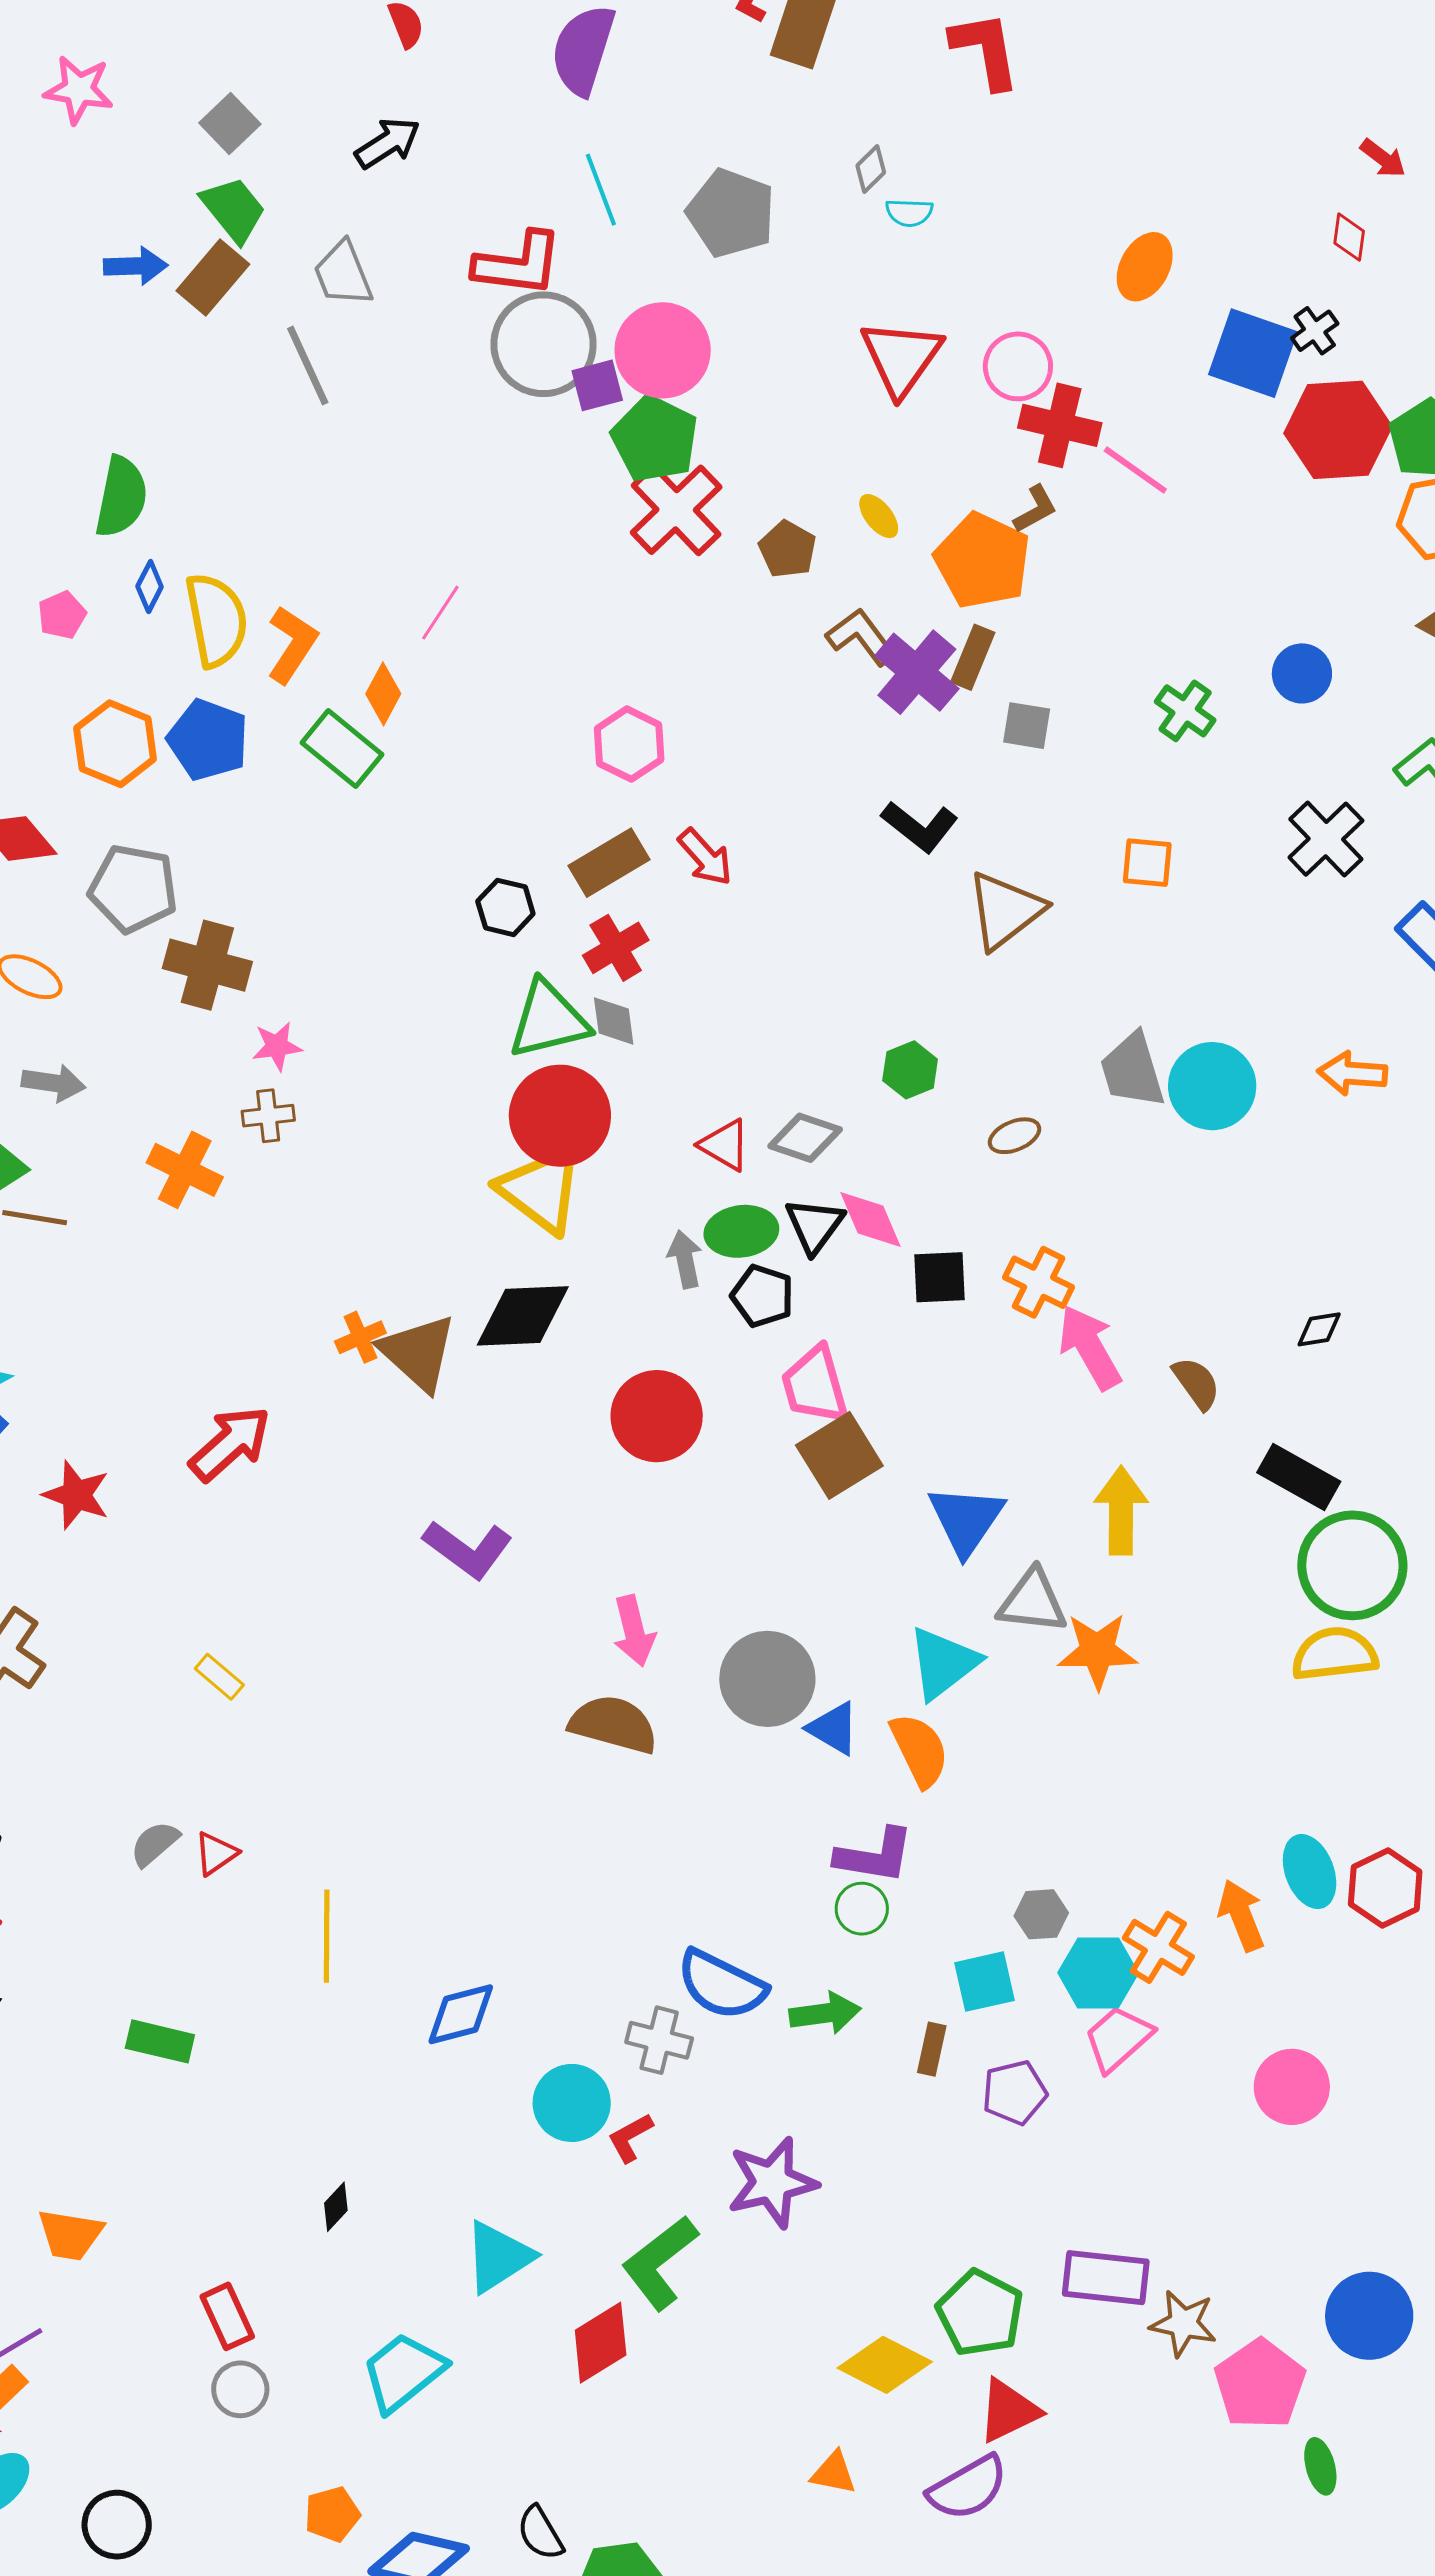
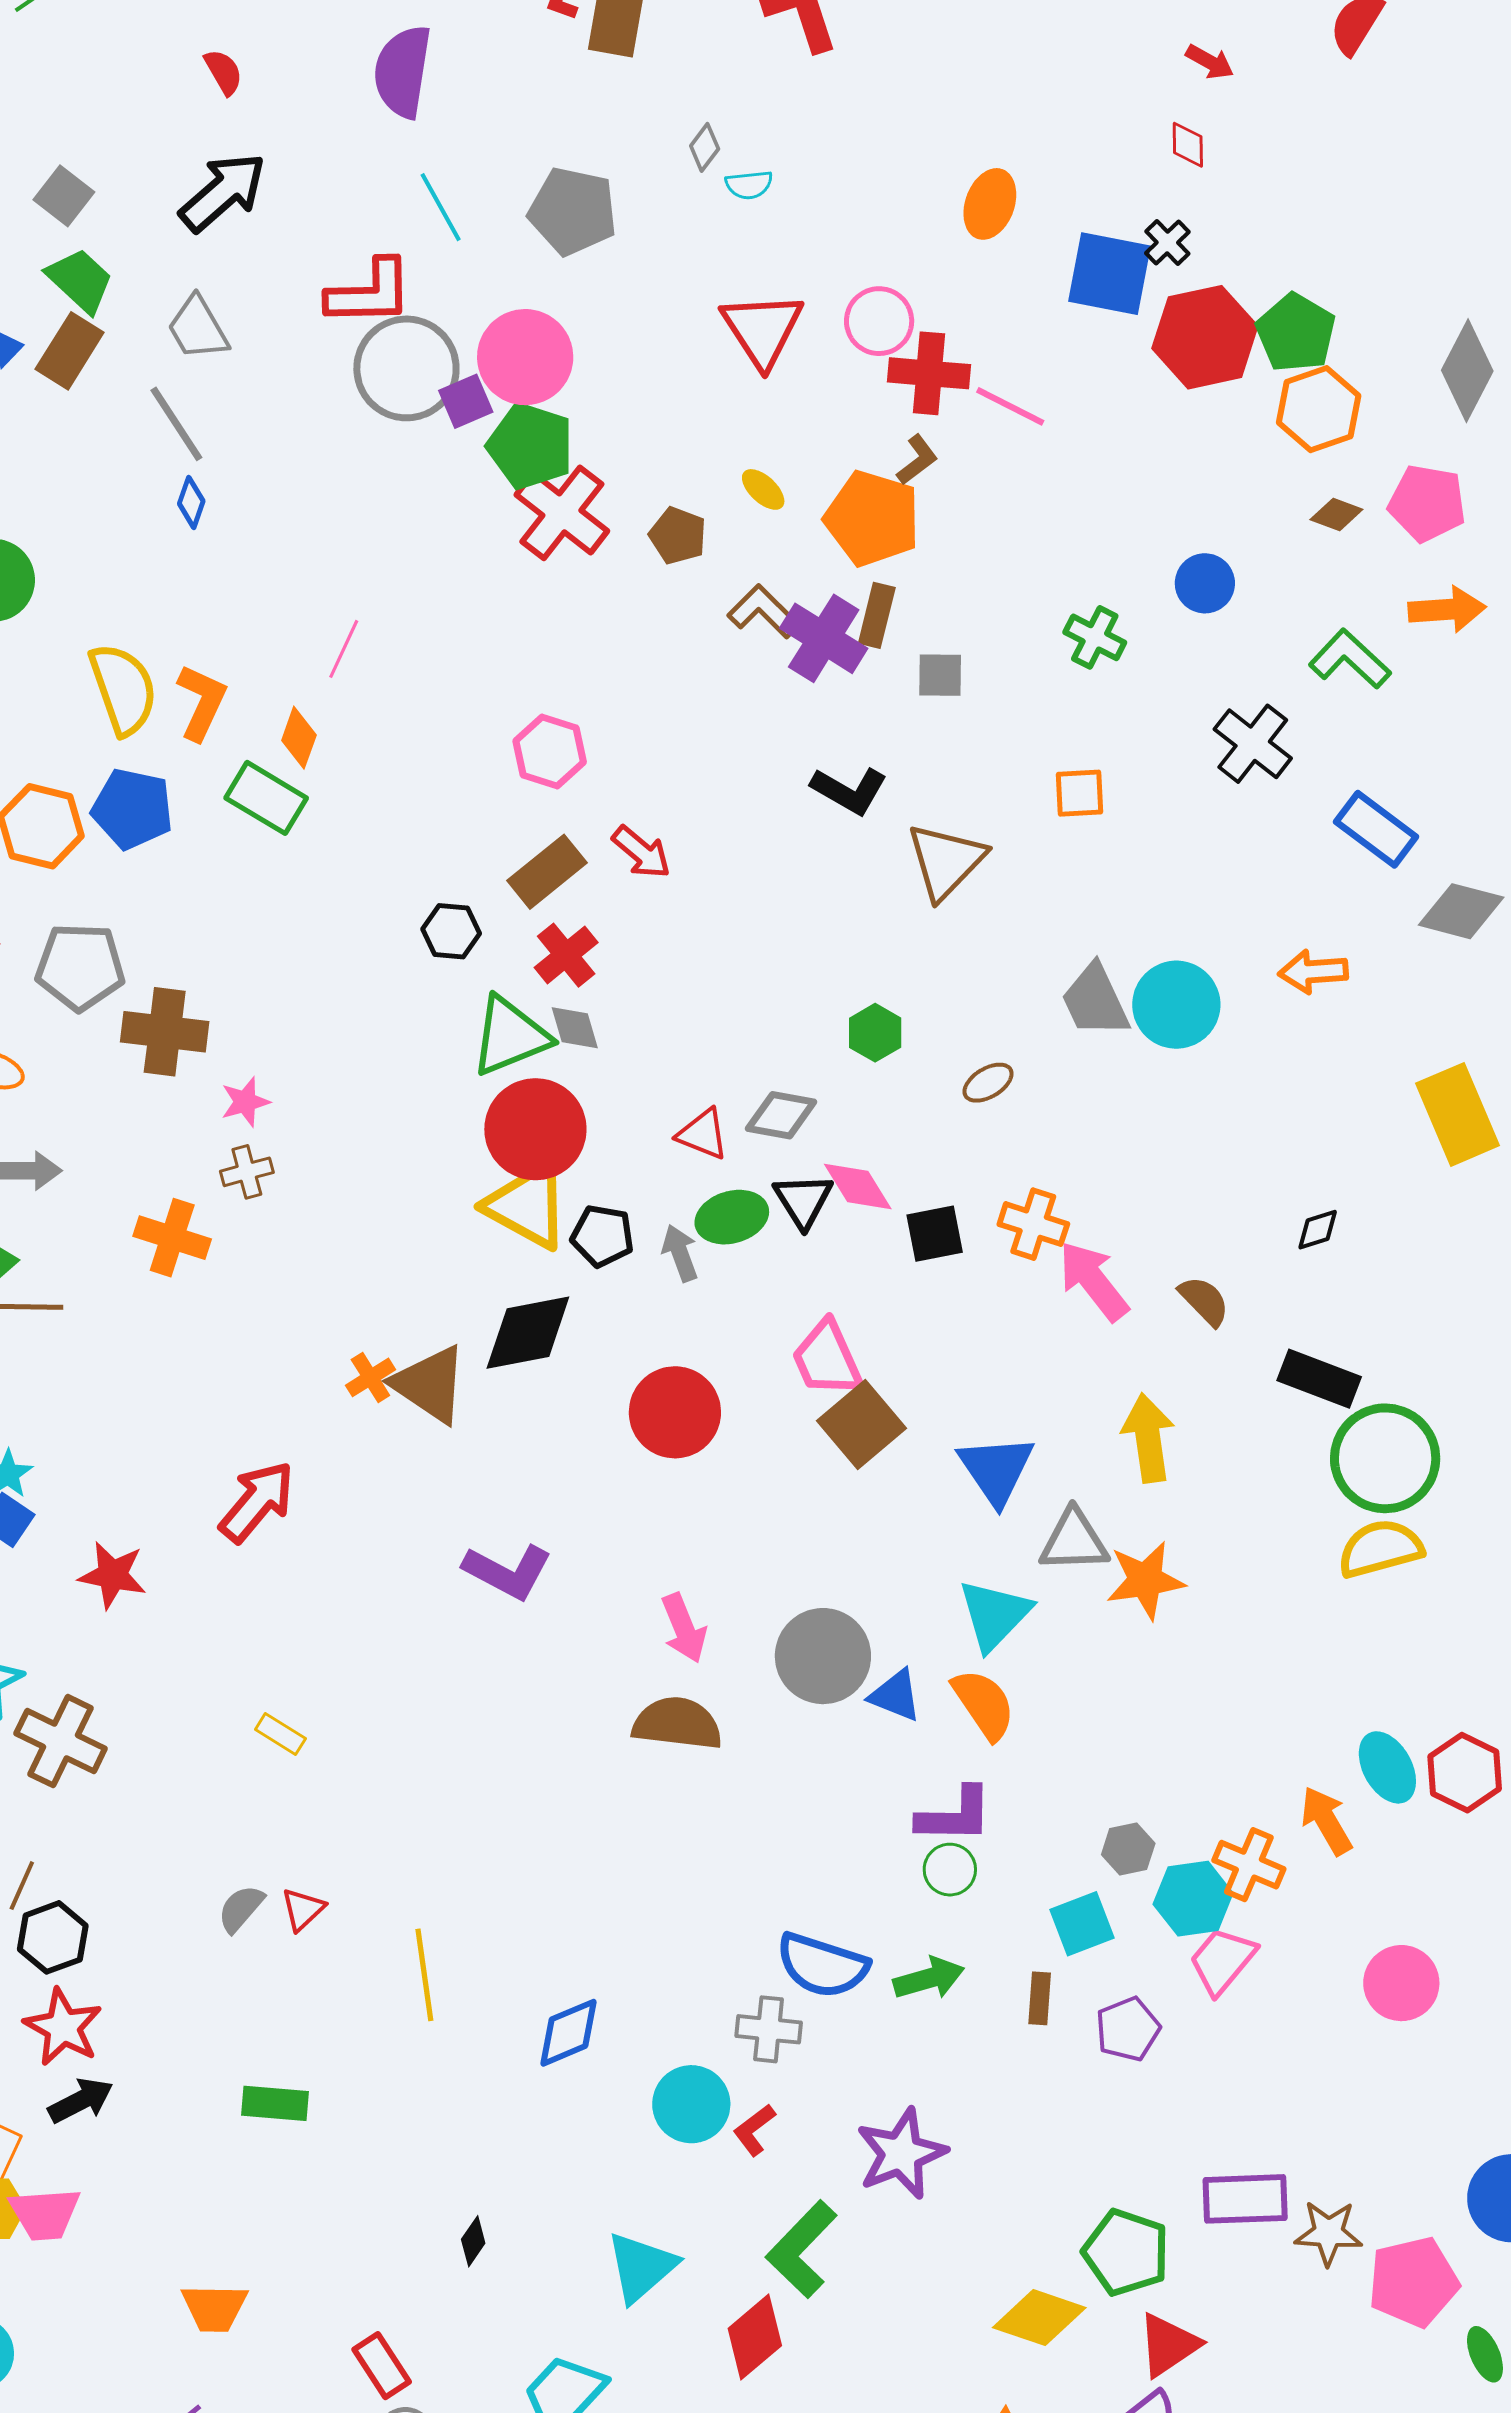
black arrow: (388, 143) -> (223, 192), size x1.4
blue diamond: (150, 586) -> (191, 502), moved
black pentagon: (762, 1296) -> (602, 1236), moved
pink pentagon: (1260, 2384) -> (1413, 2282), turned 30

